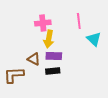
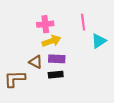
yellow arrow: (49, 39) -> (52, 41), turned -120
cyan triangle: (94, 39) -> (99, 41), turned 42

